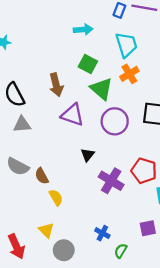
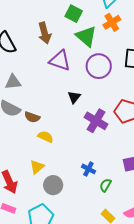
gray triangle: (22, 124) -> (13, 82), moved
brown semicircle: (42, 176) -> (32, 117), turned -42
yellow semicircle: (56, 197) -> (45, 137), turned -35
yellow triangle: (46, 230) -> (37, 167), turned 35

